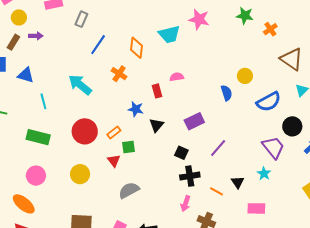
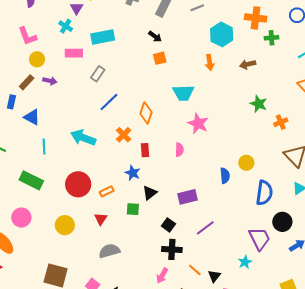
pink star: (199, 19) -> (198, 124), moved
cyan trapezoid: (169, 34) -> (183, 93), moved
pink semicircle: (177, 77) -> (179, 150), turned 88
cyan arrow: (80, 85) -> (83, 138), turned -30
red rectangle: (157, 91) -> (145, 150), moved
blue semicircle: (269, 102) -> (264, 193), turned -65
green square: (129, 147) -> (133, 209), moved
black triangle: (238, 182) -> (214, 276), moved

